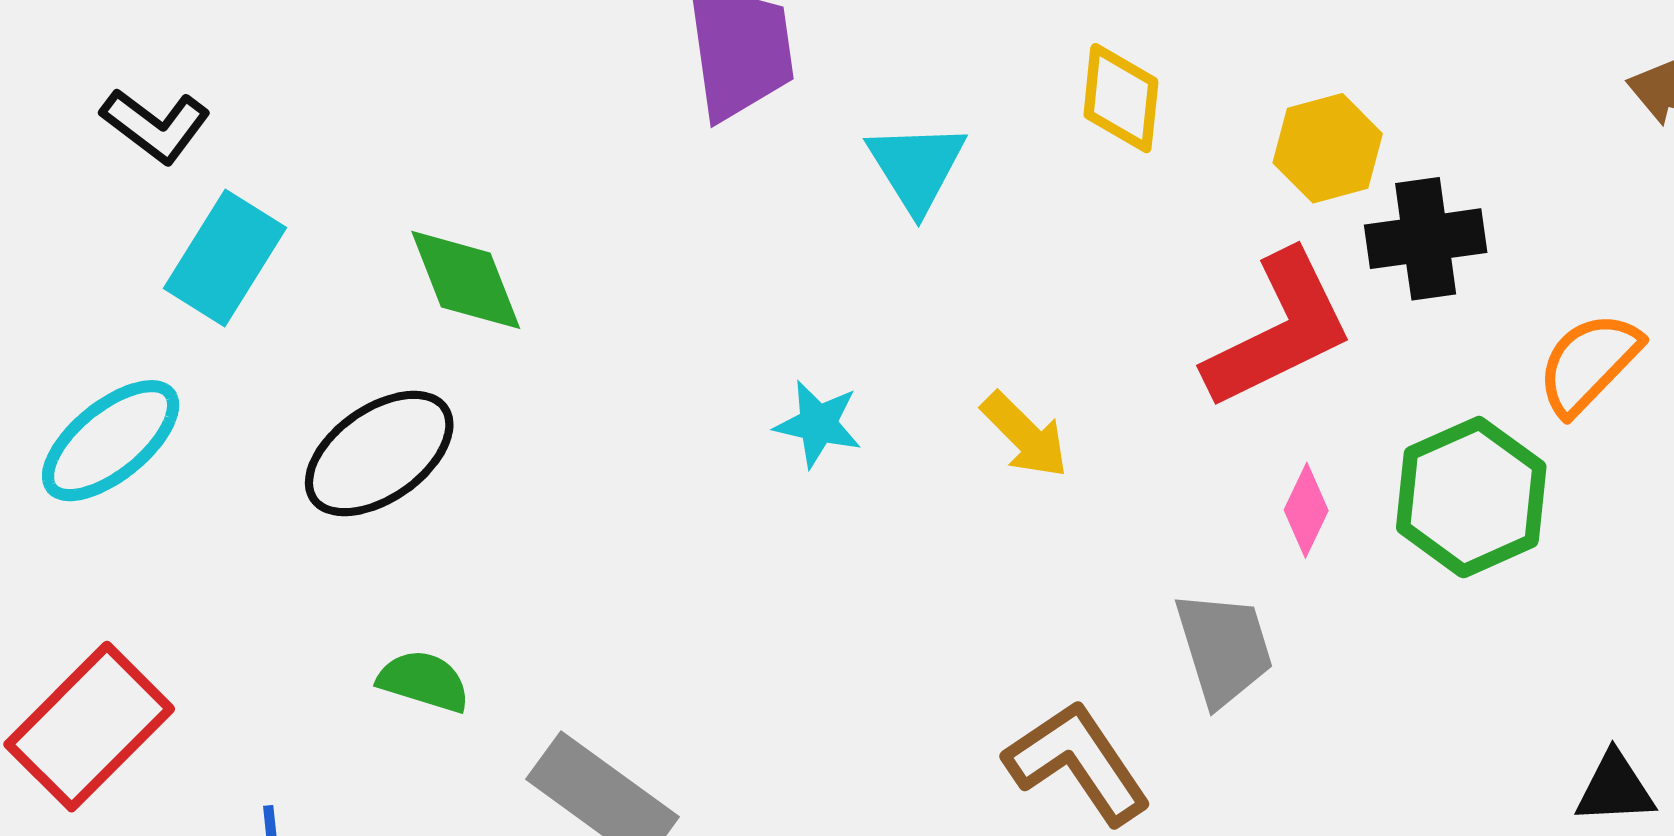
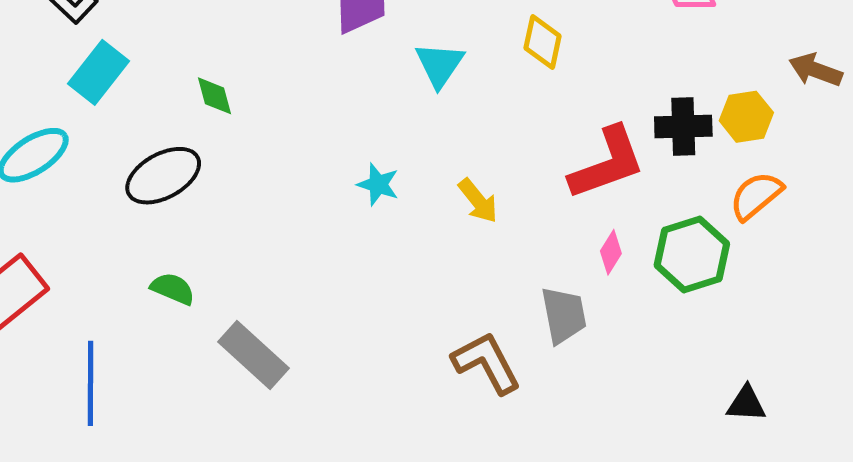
yellow hexagon: (1328, 148) -> (746, 117), moved
green diamond: (466, 280) -> (214, 96), size x0.7

